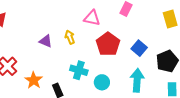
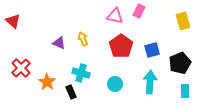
pink triangle: (92, 18) -> (115, 16), moved
blue square: (139, 48) -> (152, 50), turned 35
cyan cross: (79, 70) -> (81, 73), moved

